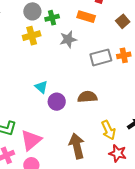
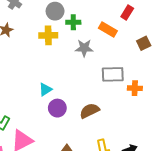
orange cross: (124, 55) -> (135, 88), moved
cyan triangle: (41, 87) -> (45, 89), turned 32
brown semicircle: (87, 97) -> (89, 111), turned -36

